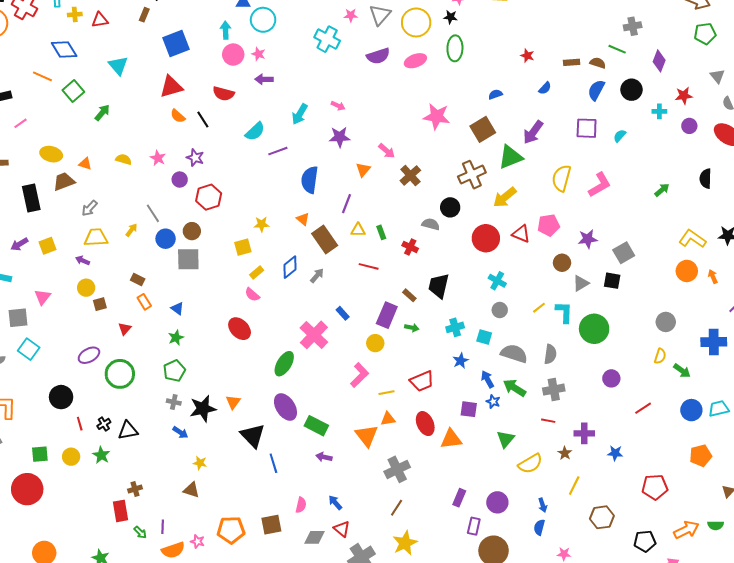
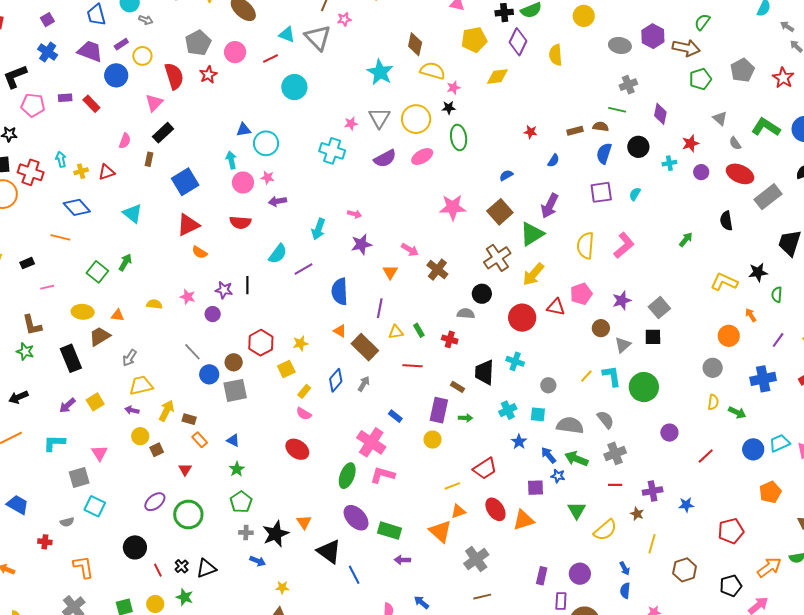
green square: (73, 91) -> (97, 272), moved
black line: (203, 119) -> (247, 285), moved, turned 42
pink line: (20, 123) -> (47, 287), turned 32
red hexagon: (209, 197) -> (261, 343), moved
yellow arrow: (131, 230) -> (166, 411), moved, size x1.5
orange circle: (687, 271) -> (729, 336), moved
cyan cross: (497, 281) -> (515, 361), moved
gray semicircle: (550, 354) -> (606, 420), turned -36
pink L-shape: (360, 375) -> (383, 475), moved, turned -110
brown line: (397, 508) -> (482, 597), turned 54

